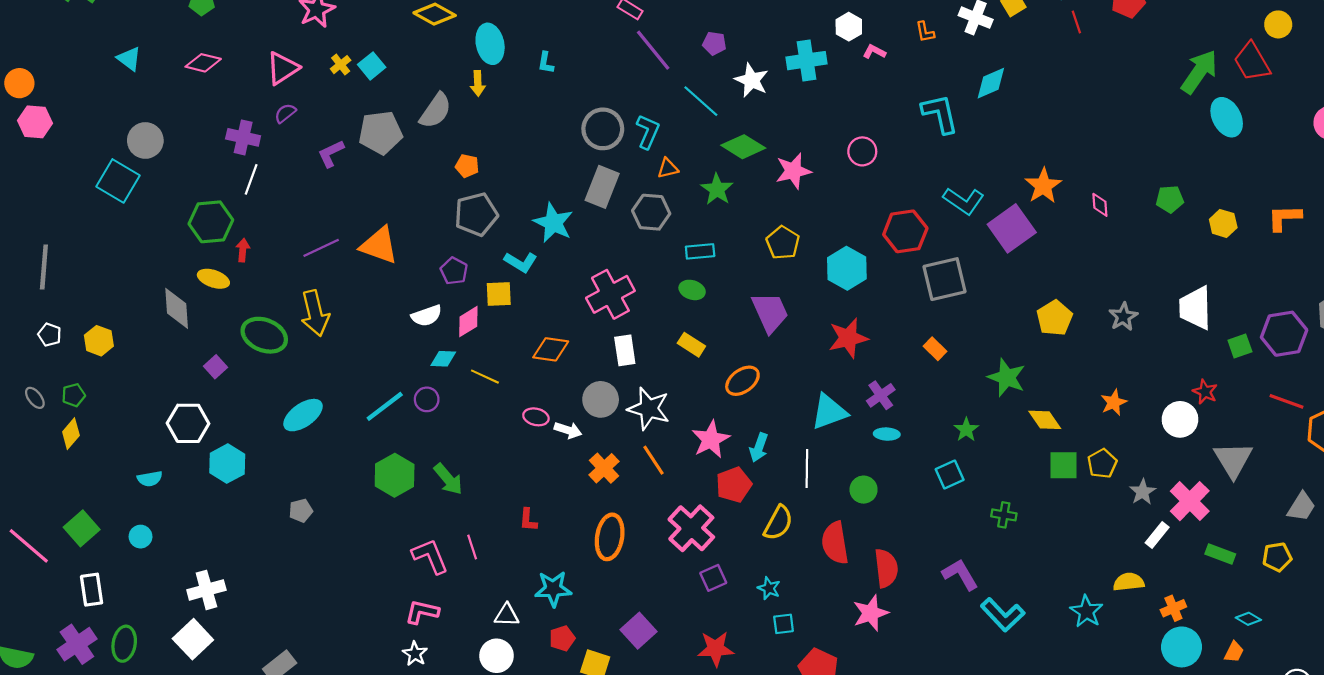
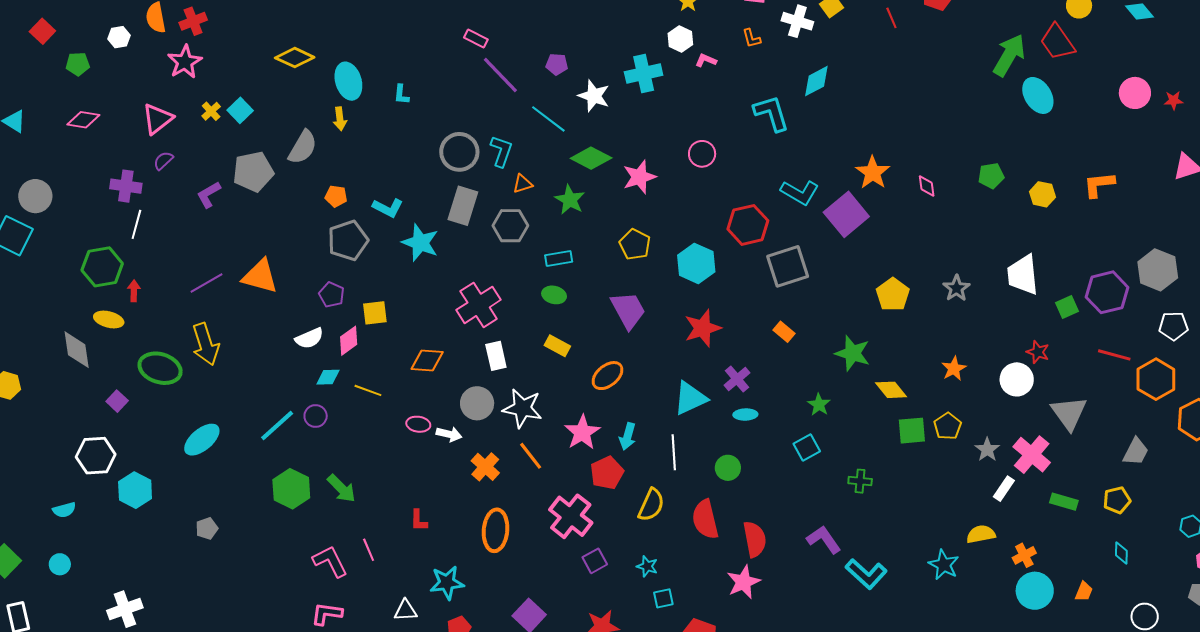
cyan L-shape: (521, 262) -> (388, 208), moved
cyan diamond: (1248, 619) -> (1121, 553), moved, turned 65

